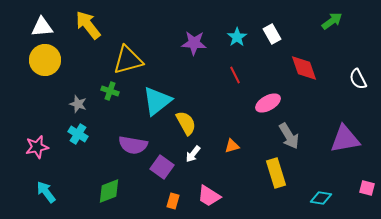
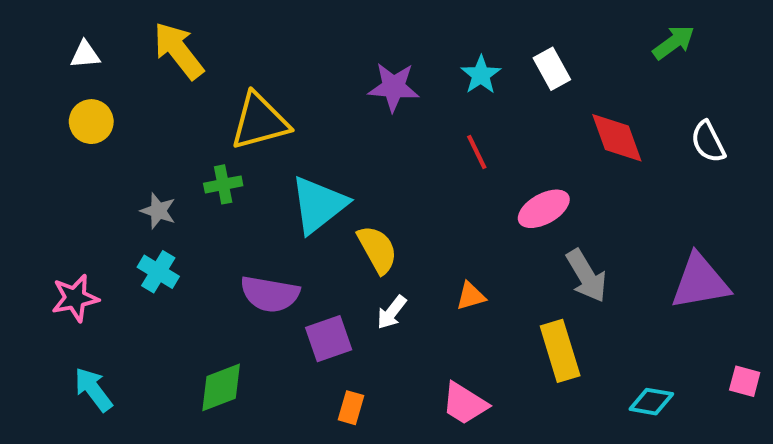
white triangle: (42, 27) -> (85, 55), size x0.7
yellow circle: (45, 60) -> (91, 122), size x0.7
white semicircle: (358, 79) -> (708, 142), moved
green cross: (110, 91) -> (223, 184), turned -30
purple square: (162, 167) -> (329, 339), turned 35
pink trapezoid: (209, 196) -> (465, 404), moved

